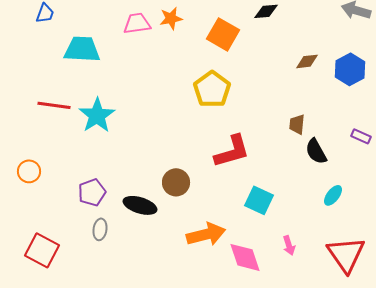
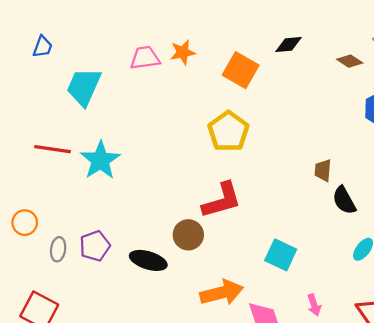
cyan trapezoid: (82, 49) -> (84, 87), turned -69
brown diamond: (307, 61) -> (350, 61), moved, turned 40
red L-shape: (232, 151) -> (222, 200), moved
gray ellipse: (100, 229) -> (58, 249), moved

